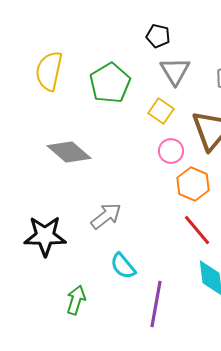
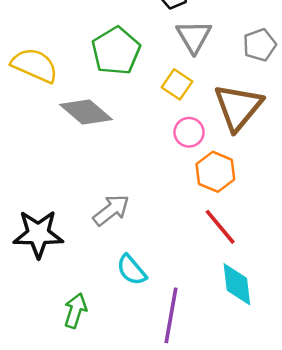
yellow semicircle: (49, 71) -> (35, 65), moved, turned 102
gray diamond: (69, 152) -> (86, 112), moved

